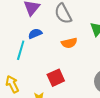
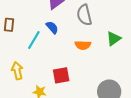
blue semicircle: (35, 34) -> (52, 27), turned 56

